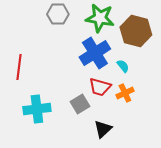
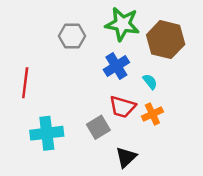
gray hexagon: (58, 14) -> (72, 36), moved
blue cross: (95, 53) -> (116, 66), size x0.7

